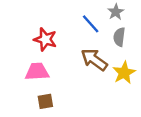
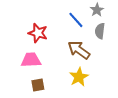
yellow star: (124, 73) -> (79, 77), moved

